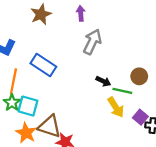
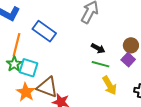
green line: (122, 91) -> (101, 64), moved
yellow arrow: (116, 107) -> (109, 85), moved
purple square: (140, 117) -> (128, 60), moved

